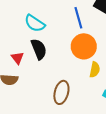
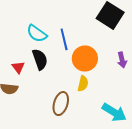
blue line: (78, 18) -> (64, 39), moved
yellow semicircle: (95, 70) -> (83, 84), moved

